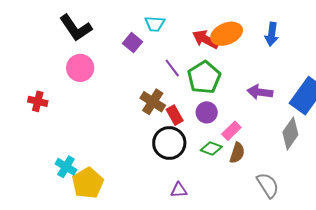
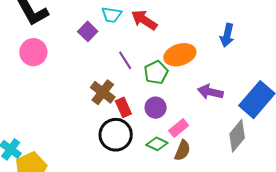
orange ellipse: (227, 34) -> (180, 55), moved
red arrow: (206, 39) -> (144, 20), moved
green pentagon: (204, 77) -> (156, 72), size x0.7

